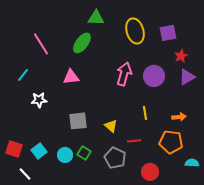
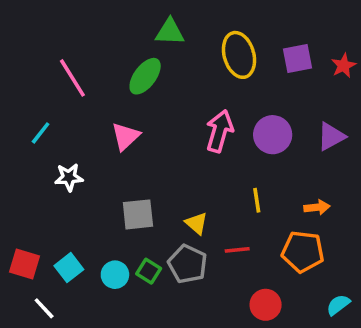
red star: (181, 56) -> (344, 66), moved
pink triangle: (71, 77) -> (126, 136), turned -36
gray pentagon: (115, 158) -> (188, 264), moved
cyan semicircle: (192, 163) -> (338, 305), moved, turned -40

